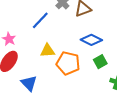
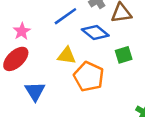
blue diamond: (91, 40) -> (95, 32), moved
green square: (100, 62) -> (124, 55), moved

